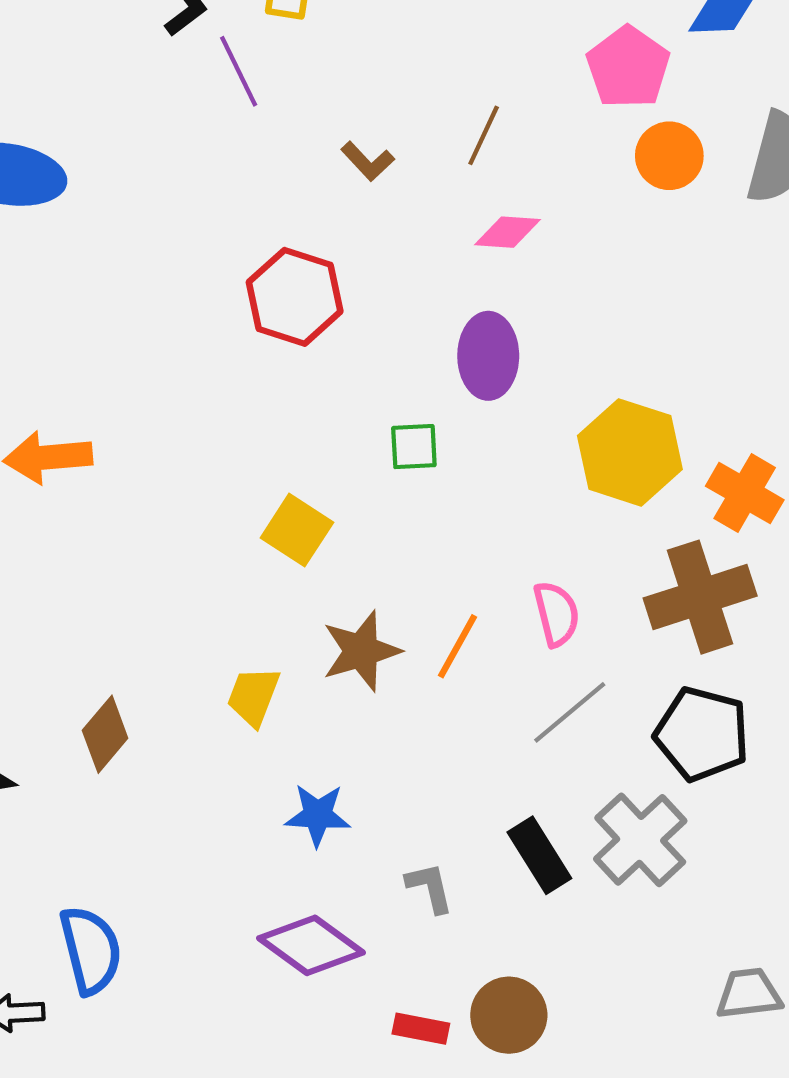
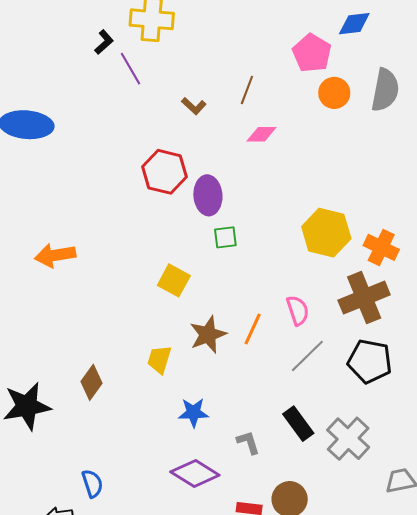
purple ellipse: (488, 356) -> (208, 195), moved
gray cross: (640, 840) -> (348, 439), moved
blue semicircle: (91, 950) -> (92, 483), size x0.7

